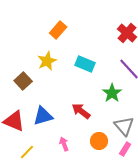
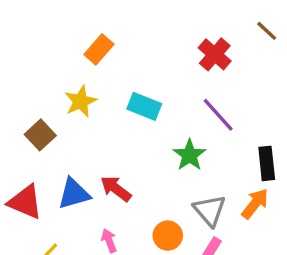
red arrow: (81, 111) -> (116, 189), moved

